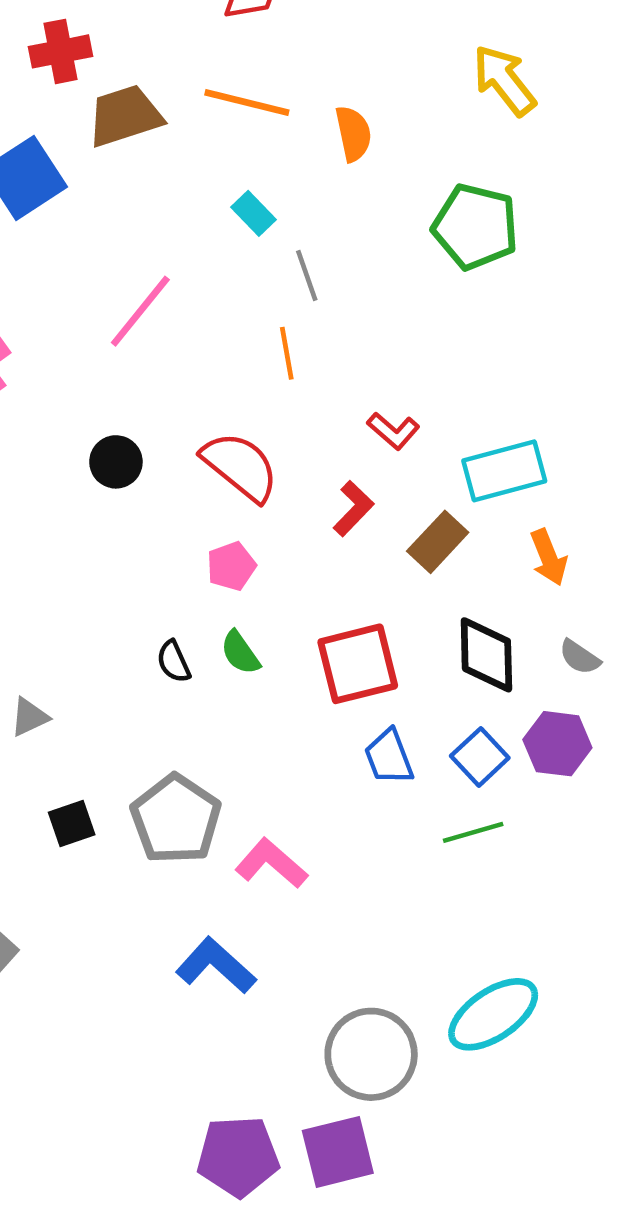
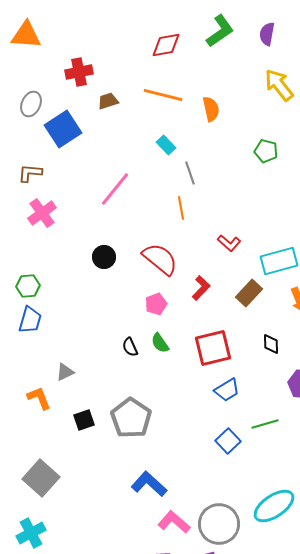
brown trapezoid: (125, 116) -> (108, 101), size x0.6
green pentagon: (475, 227) -> (266, 151), size x0.6
red L-shape: (353, 508) -> (201, 288), moved
black diamond: (486, 655) -> (271, 344), size x0.6
blue trapezoid: (389, 757) -> (227, 390), turned -100
blue square: (480, 757) -> (228, 441), moved
pink L-shape: (271, 863) -> (174, 522), moved

